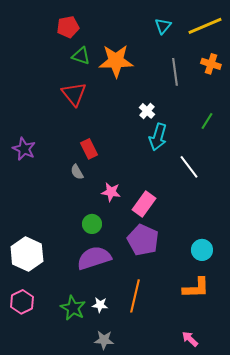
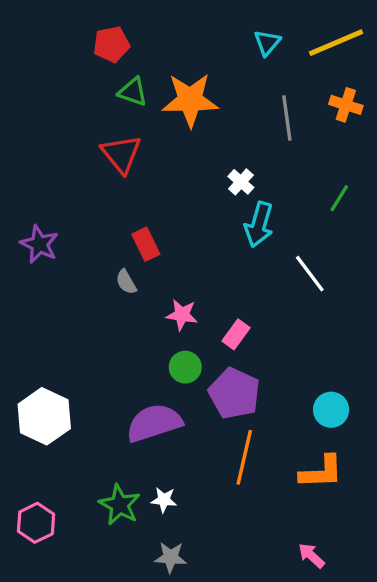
pink rectangle: (144, 204) -> (236, 334), size x0.7
green circle: (92, 224) -> (185, 367), moved
orange line: (135, 296) -> (244, 457), moved
pink hexagon: (22, 302) -> (36, 523), moved

